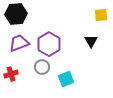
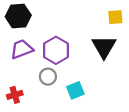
black triangle: (91, 41) -> (104, 47), size x1.6
red cross: (11, 74) -> (15, 95), moved

